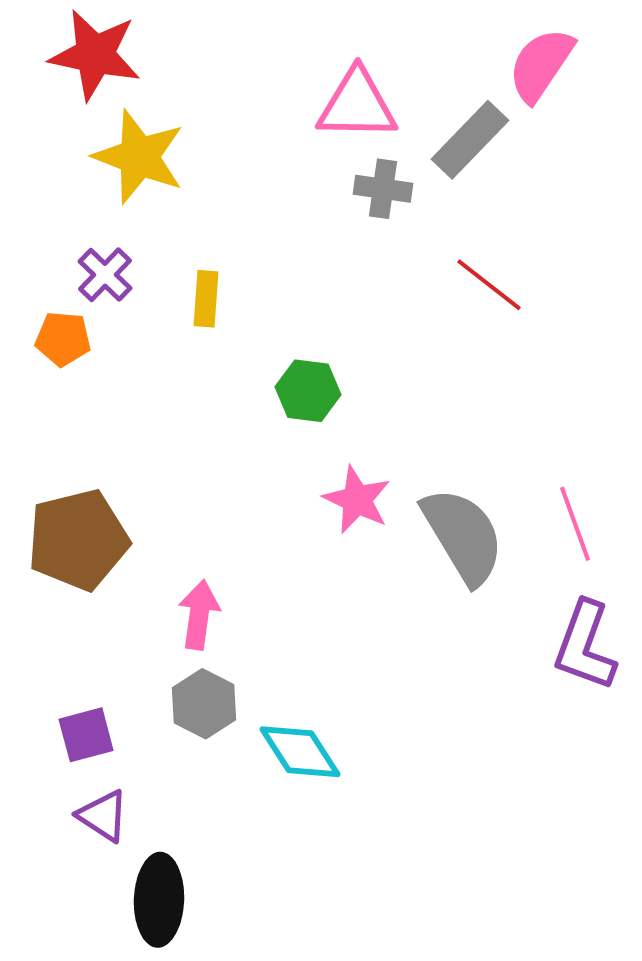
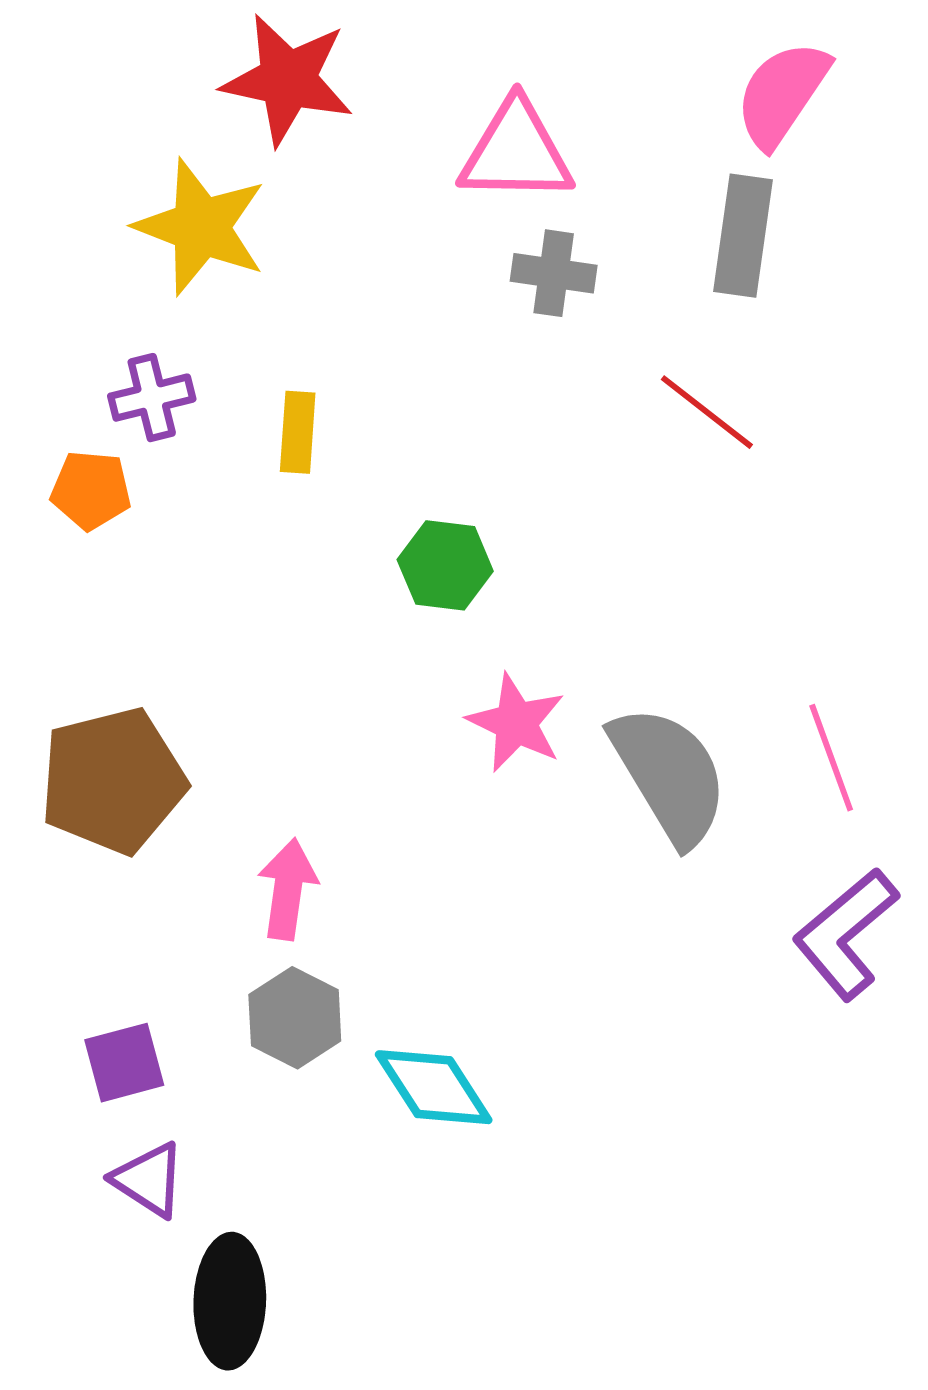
red star: (95, 55) -> (288, 80), moved
gray rectangle: (470, 140) -> (743, 236), moved, turned -36
purple cross: (105, 275) -> (152, 398), turned 32
purple L-shape: (585, 646) -> (846, 934), turned 30

